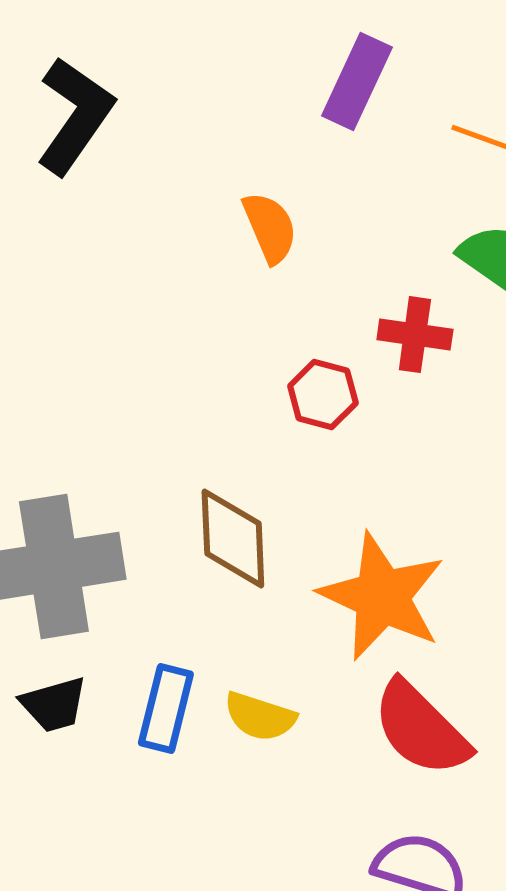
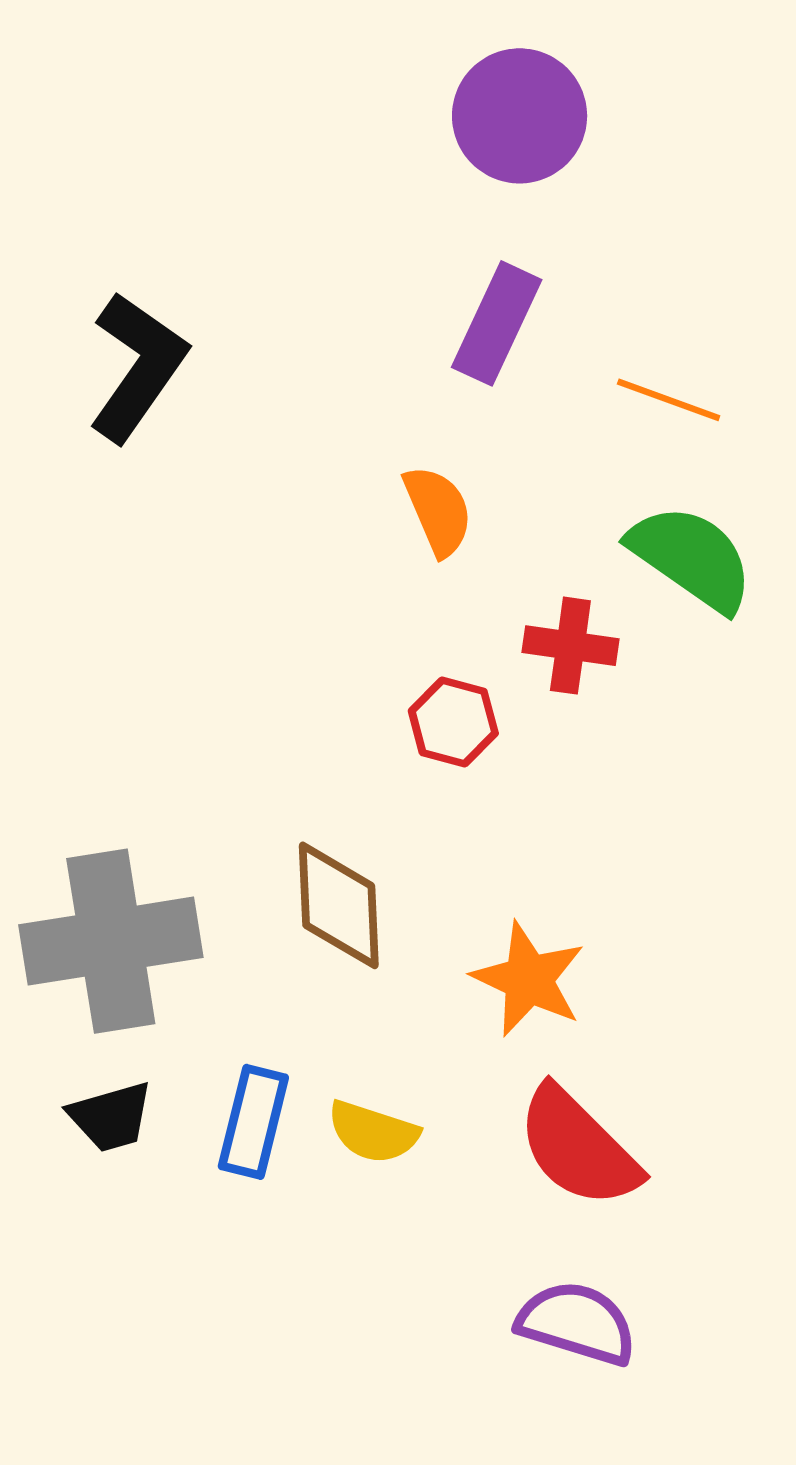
orange semicircle: (270, 228) -> (438, 511), moved
orange star: (382, 597) -> (528, 979), size x0.7

